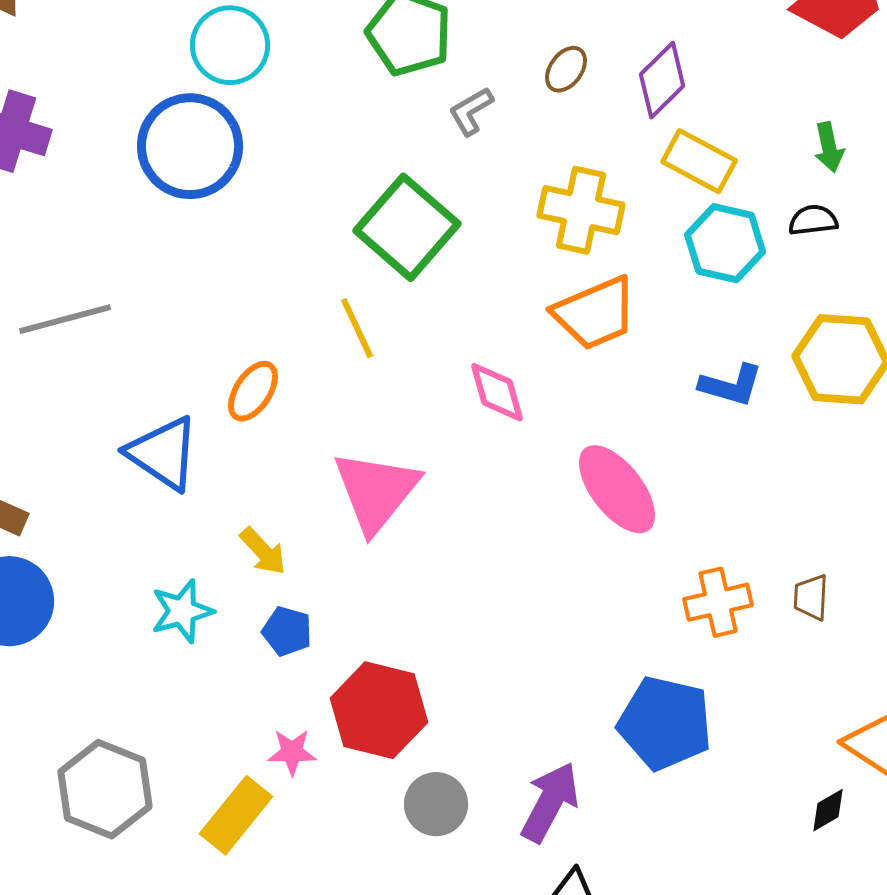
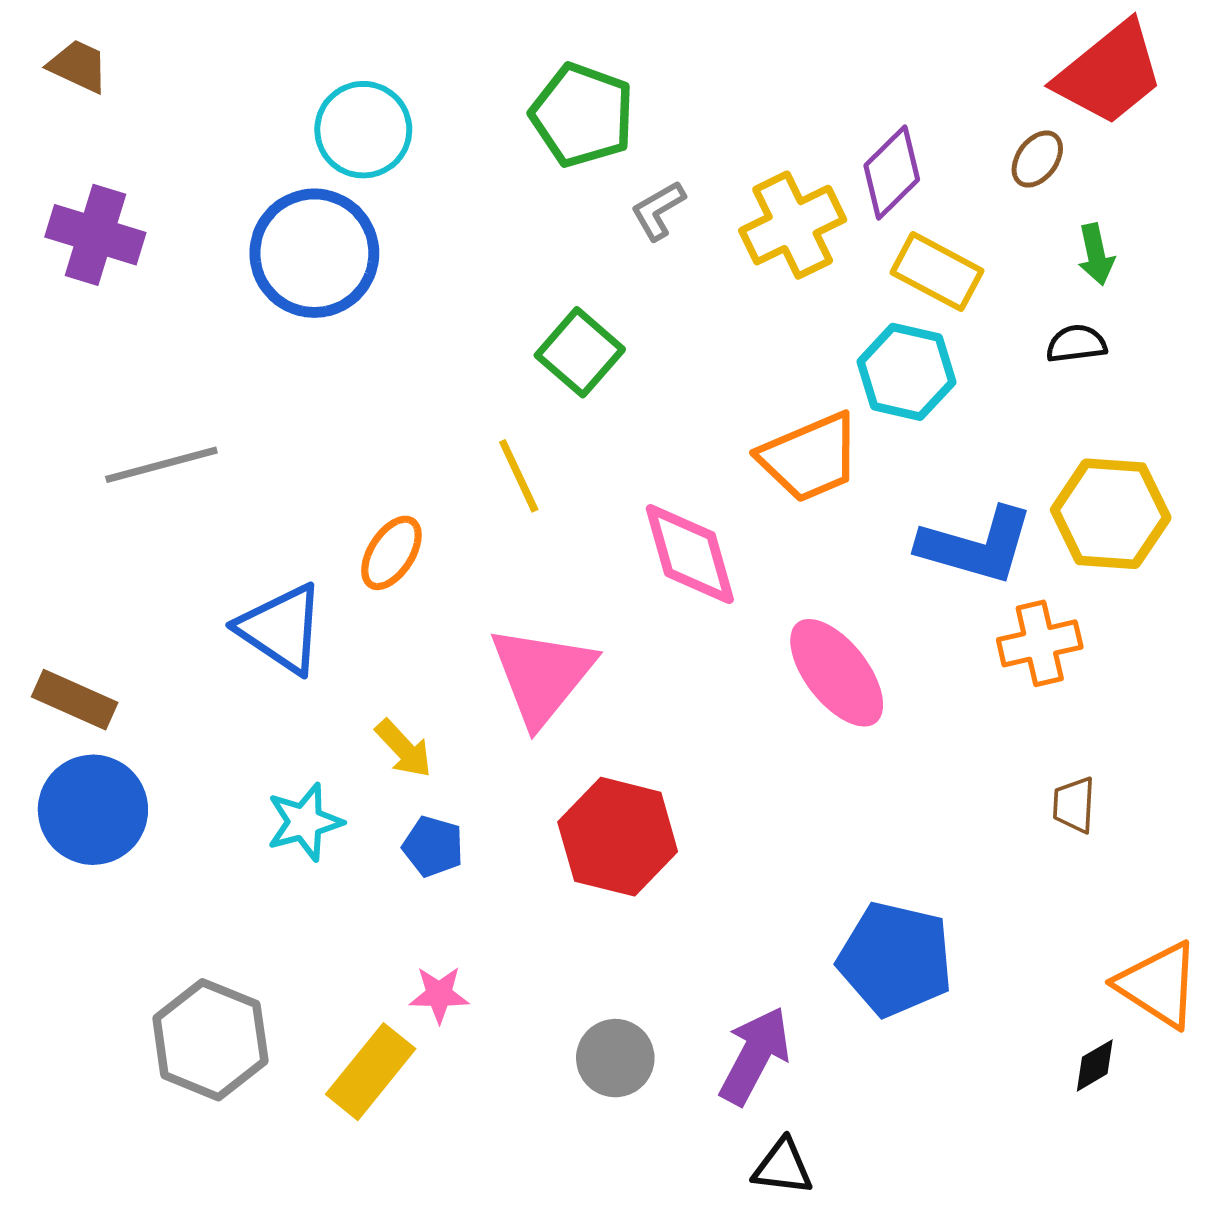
brown ellipse: (566, 69) -> (1037, 159), moved
yellow cross: (581, 210) -> (793, 225), moved, turned -38
green square: (407, 227) -> (580, 352), size x0.7
cyan hexagon: (725, 243) -> (906, 372), moved
blue L-shape: (731, 385) -> (976, 546), size x1.5
pink diamond: (497, 392) -> (690, 554), size x1.4
orange cross: (718, 602) -> (1040, 643), moved
red hexagon: (379, 710) -> (618, 837), moved

